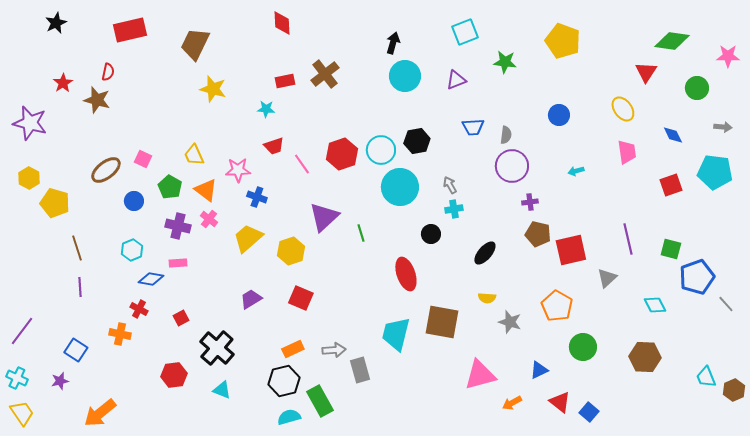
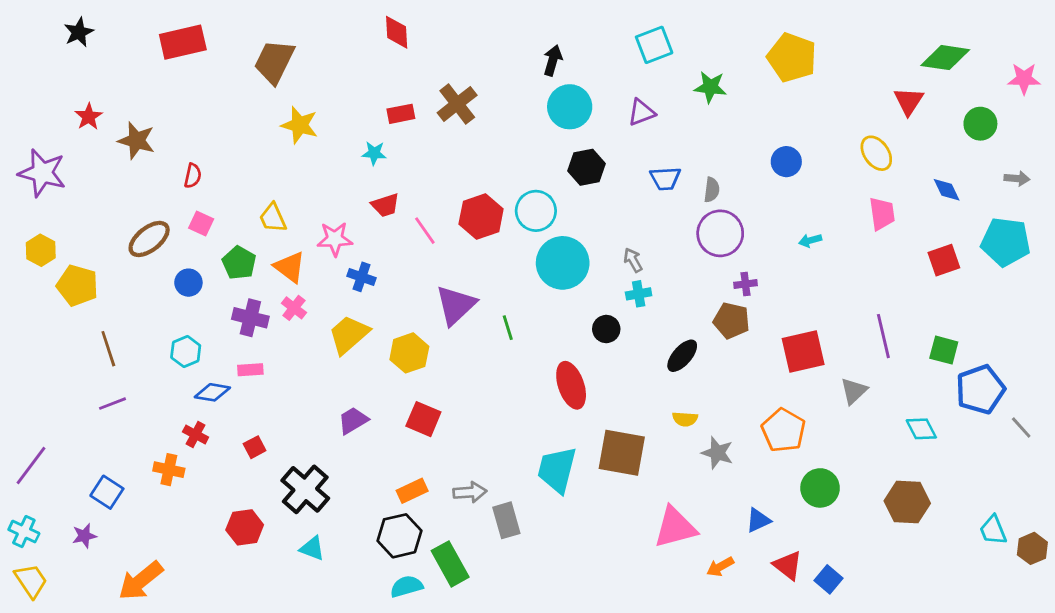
red semicircle: (108, 72) -> (193, 176), moved
black hexagon: (417, 141) -> (587, 167), moved
brown pentagon: (538, 234) -> (731, 321), moved
purple line: (80, 287) -> (113, 404), turned 72

